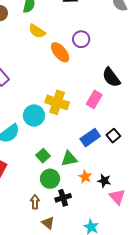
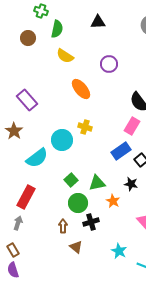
orange ellipse: (60, 52) -> (81, 89), moved
pink rectangle: (94, 99) -> (132, 126), moved
yellow cross: (57, 102) -> (85, 127), size x0.6
blue rectangle: (90, 138) -> (121, 151), moved
black star: (104, 181) -> (131, 184), moved

